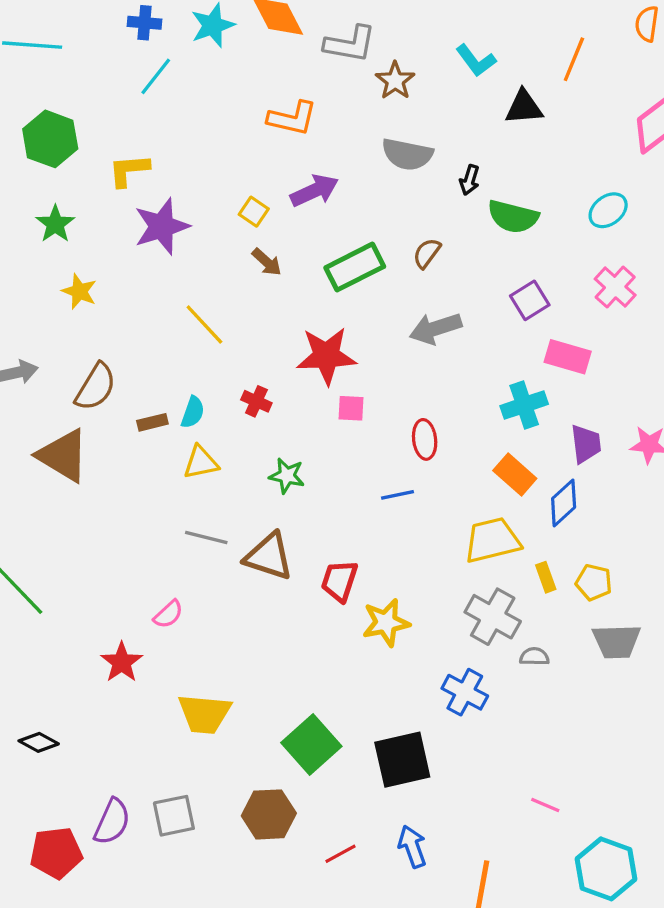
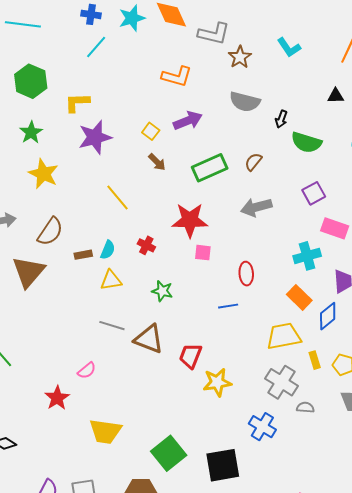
black triangle: (524, 107) -> (336, 96), moved, size x0.7
yellow star: (79, 291) -> (43, 174), size x1.4
brown triangle: (63, 455) -> (28, 272), turned 36

